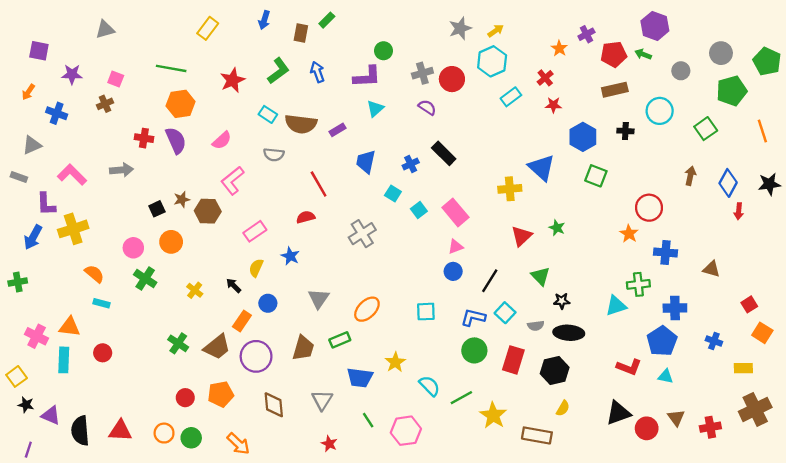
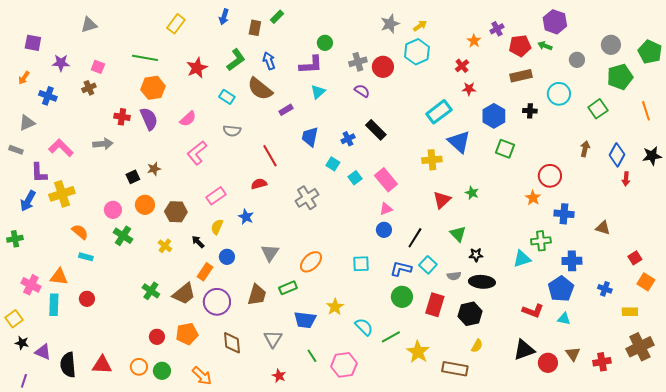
cyan rectangle: (511, 97) -> (439, 112), moved, size x1.4
brown semicircle: (301, 124) -> (260, 89), moved, turned 32
brown hexagon: (208, 211) -> (176, 212), moved

